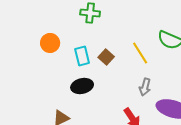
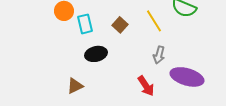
cyan rectangle: (82, 56) -> (85, 24), moved

